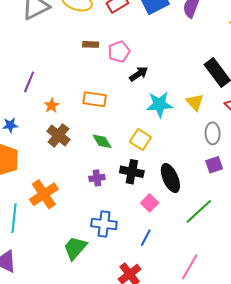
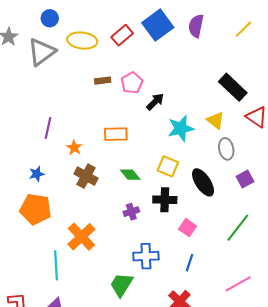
gray ellipse: (213, 133) -> (226, 149), moved
black ellipse: (170, 178) -> (203, 182), moved
pink line: (190, 267) -> (238, 284), turned 40

